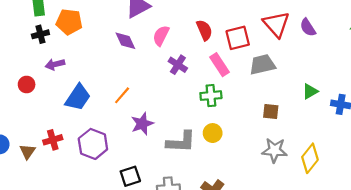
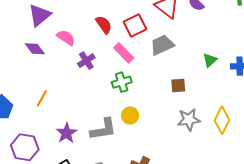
pink semicircle: (161, 36) -> (66, 38), turned 108
purple cross: (178, 65) -> (86, 61), turned 36
purple star: (142, 124) -> (67, 133), moved

